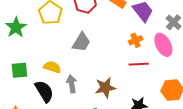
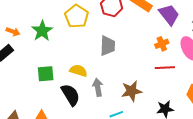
gray trapezoid: (81, 42) -> (108, 46), turned -30

